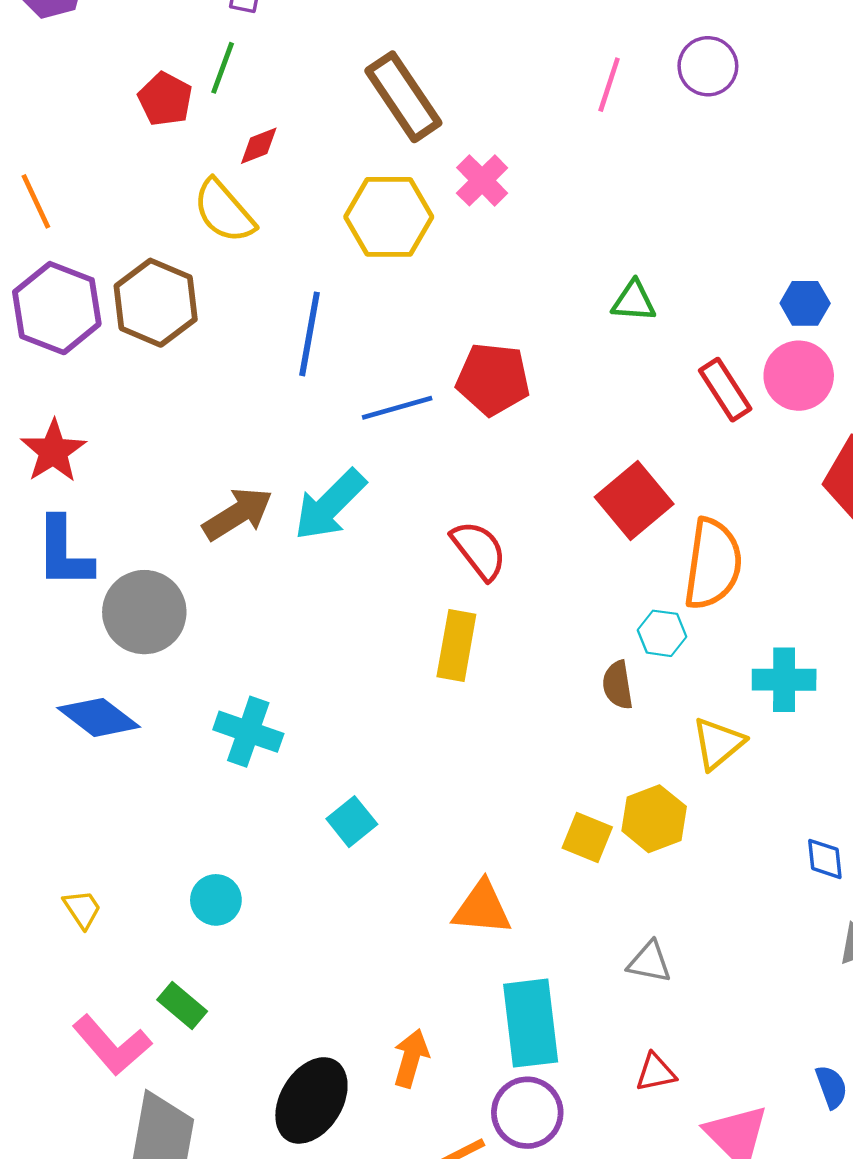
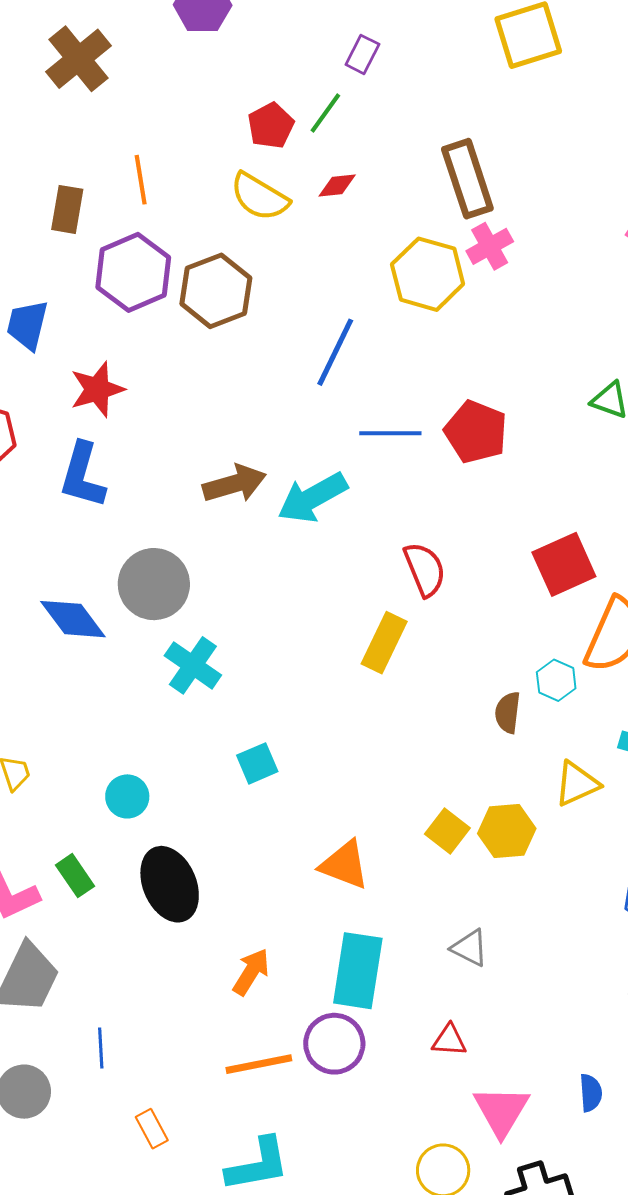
pink cross: (482, 180) -> (490, 246), moved
yellow semicircle: (224, 211) -> (260, 197), moved, turned -34
gray circle: (144, 612) -> (154, 584), moved
black ellipse: (311, 1100) -> (170, 884), moved, turned -70

